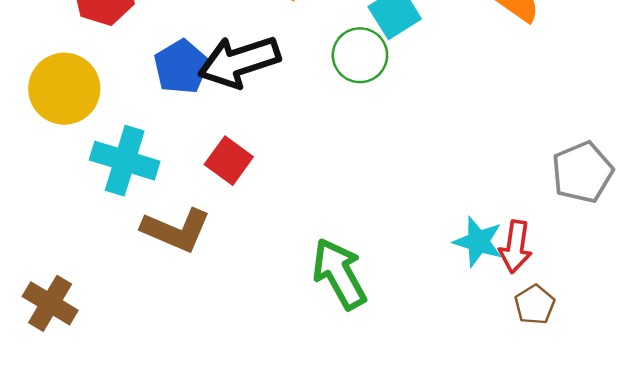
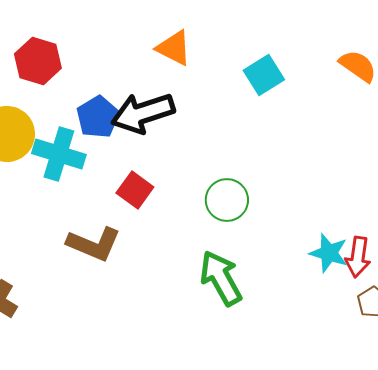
green circle: (360, 55) -> (227, 200), moved
cyan cross: (125, 161) -> (59, 154), moved

